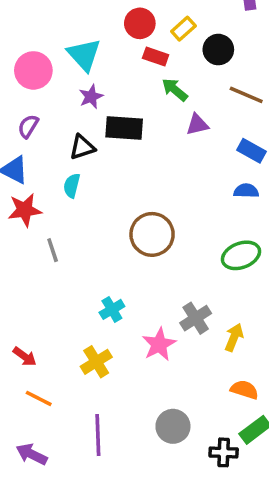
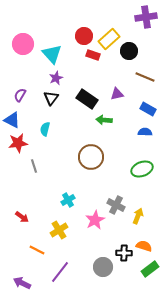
yellow rectangle: (183, 29) -> (109, 39), size x1.5
pink circle: (33, 70) -> (23, 44), moved
green arrow: (175, 90) -> (104, 120), moved, turned -35
black rectangle: (124, 128) -> (87, 99), moved, turned 30
black triangle: (82, 147) -> (51, 98), moved, turned -35
gray cross: (196, 318) -> (116, 205), turned -30
red arrow: (25, 357) -> (22, 217), moved
orange line: (39, 398) -> (37, 250), moved
purple line: (98, 435) -> (60, 272), turned 40
black cross: (224, 452) -> (124, 253), moved

